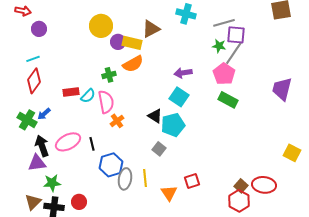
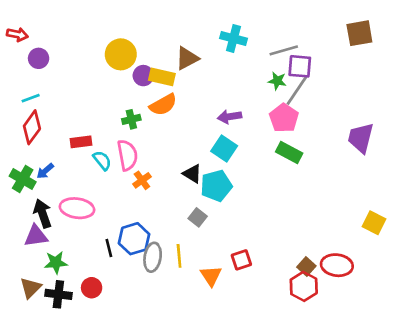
cyan semicircle: (88, 96) -> (102, 160), moved, turned -84
pink ellipse: (68, 142) -> (77, 208), turned 35
black line: (92, 144) -> (109, 248), moved

